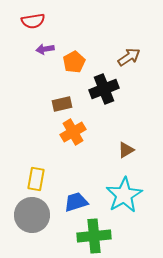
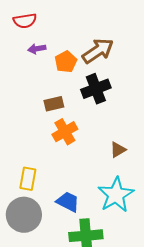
brown arrow: (129, 57) -> (98, 51), moved, size x1.4
blue trapezoid: (76, 202) -> (68, 202), turned 45

